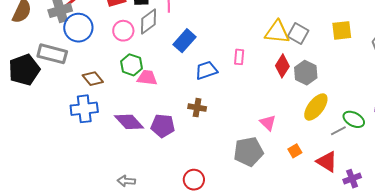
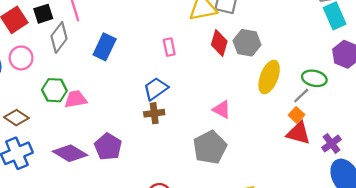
pink circle: (123, 31) -> (21, 58), moved
blue trapezoid: (206, 70) -> (156, 89), moved
brown cross: (197, 108) -> (154, 113), moved
purple pentagon: (163, 126) -> (108, 147), turned -30
orange square: (295, 151) -> (296, 115), moved

